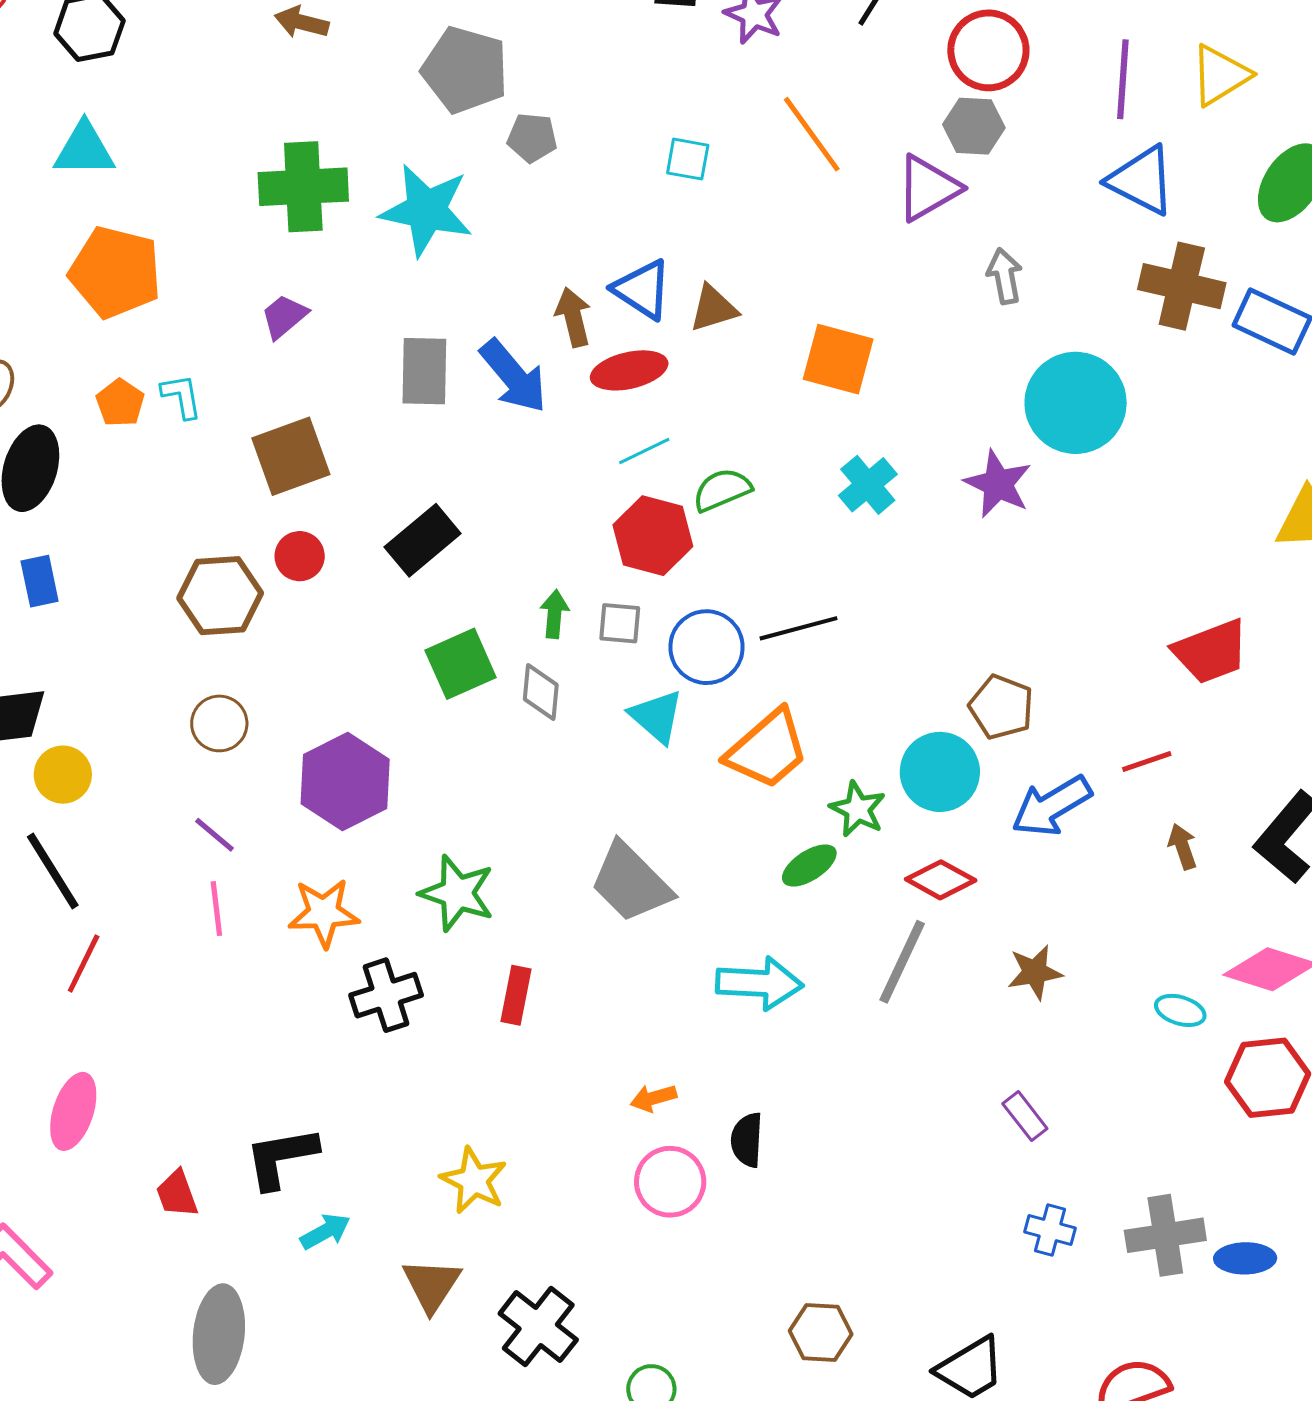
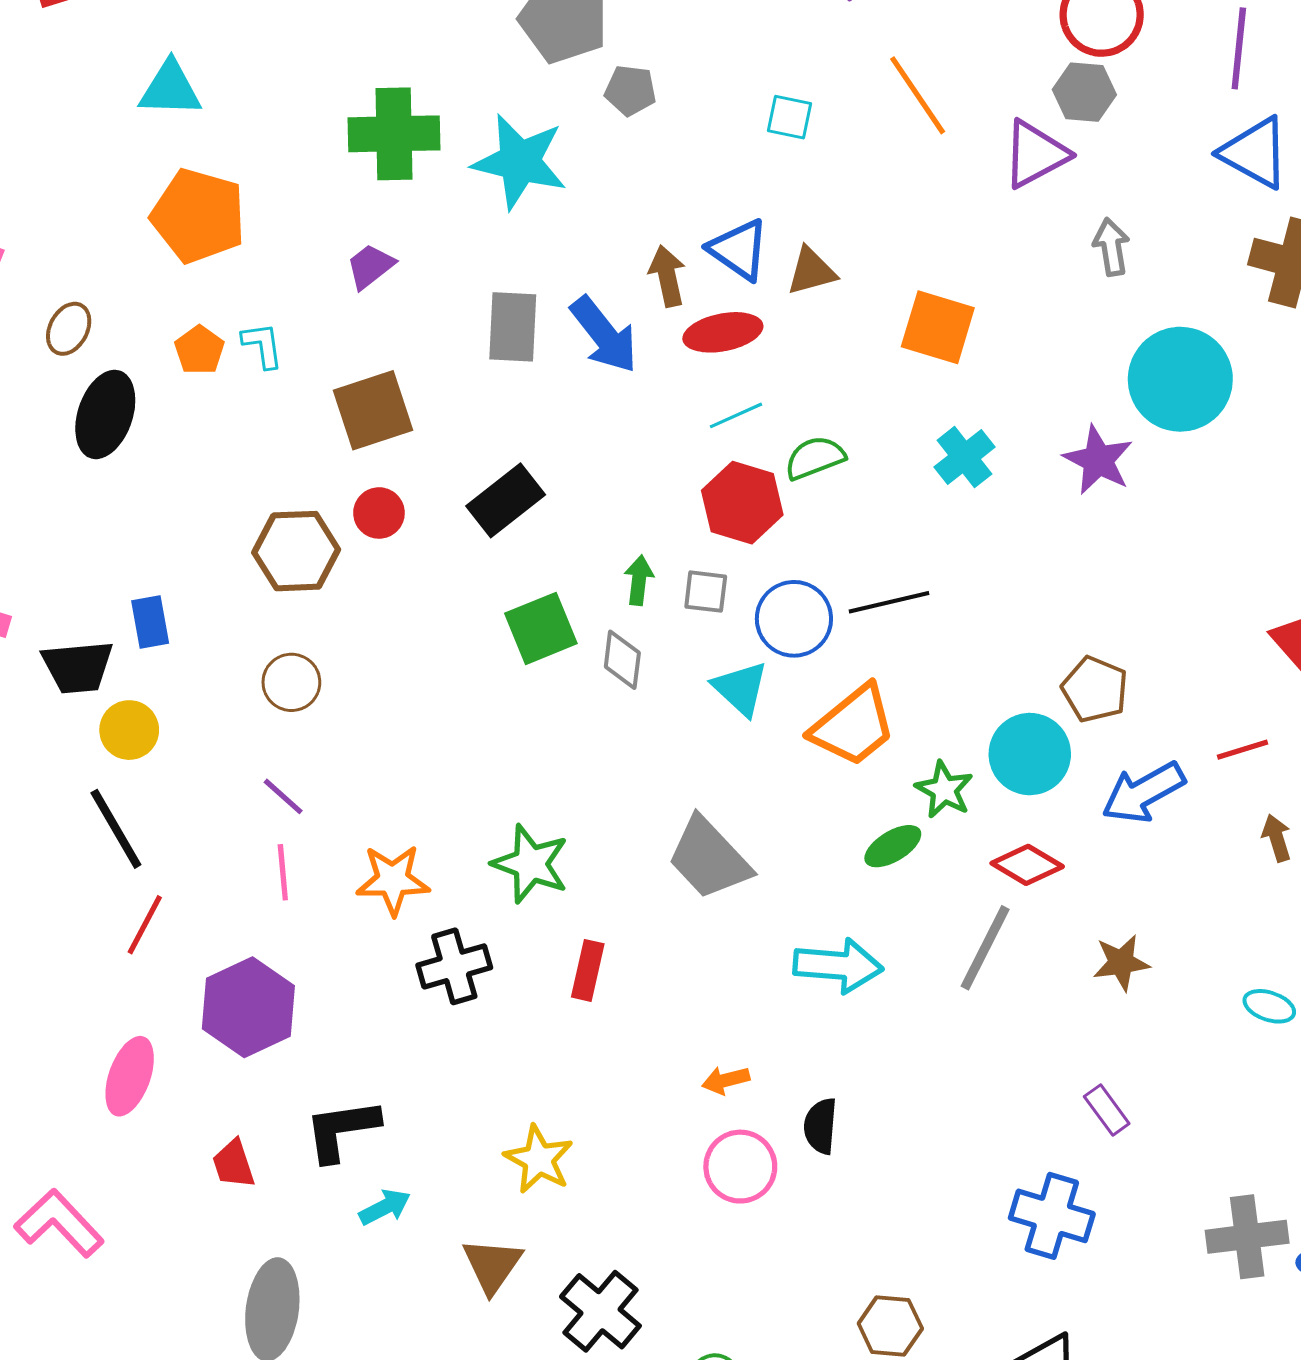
blue rectangle: (40, 581) -> (150, 622), moved
purple hexagon: (345, 781) -> (248, 1007), moved
blue cross: (1050, 1230) -> (1052, 1216), moved, size x1.6

